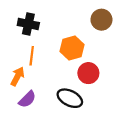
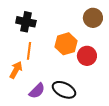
red circle: (88, 73) -> (87, 56), moved
purple semicircle: (27, 99) -> (37, 91), moved

